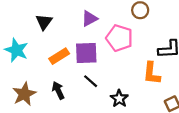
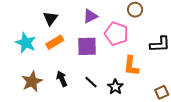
orange rectangle: (59, 56) -> (55, 42), moved
orange L-shape: (152, 73) -> (131, 66), moved
black line: (91, 81) -> (91, 82), moved

